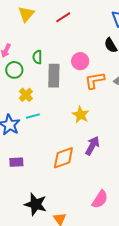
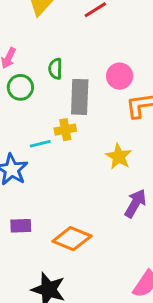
yellow cross: (26, 95) -> (65, 130), moved, turned 32
cyan line: (33, 116) -> (40, 144), moved
orange diamond: (63, 158) -> (72, 239), moved, turned 40

